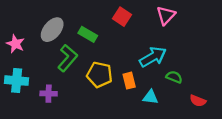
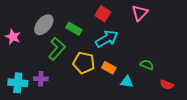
cyan arrow: (153, 57) -> (107, 39), moved
cyan cross: (17, 81) -> (18, 83), moved
orange rectangle: (129, 81) -> (109, 68), turned -48

